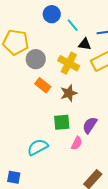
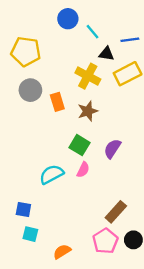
gray circle: (36, 59) -> (30, 90), moved
orange rectangle: (43, 85) -> (57, 102), turned 35
green square: (62, 122) -> (80, 145), turned 36
pink semicircle: (77, 143) -> (83, 170), moved

